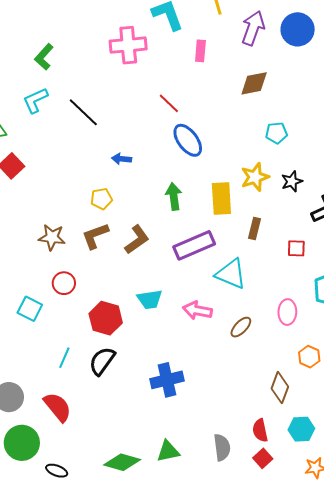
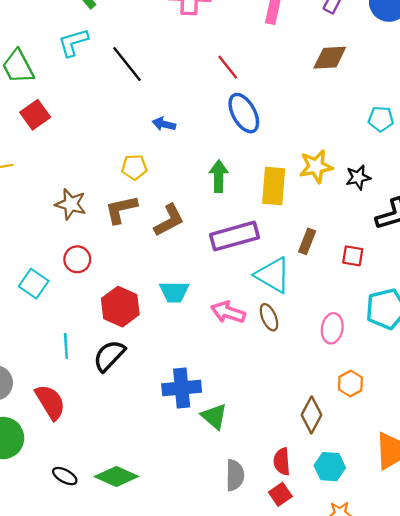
cyan pentagon: (277, 133) -> (381, 119), moved
brown rectangle: (254, 229) -> (307, 241), moved
brown ellipse: (241, 327) -> (269, 317), moved, turned -75
cyan line: (64, 358) -> (66, 346), turned -35
green triangle: (168, 451) -> (214, 416), moved, turned 45
black ellipse: (57, 471) -> (65, 476), moved

